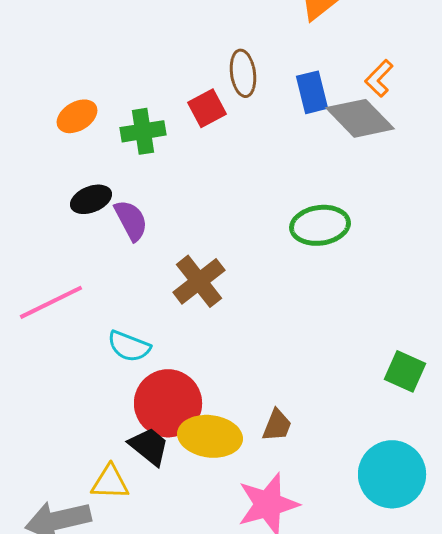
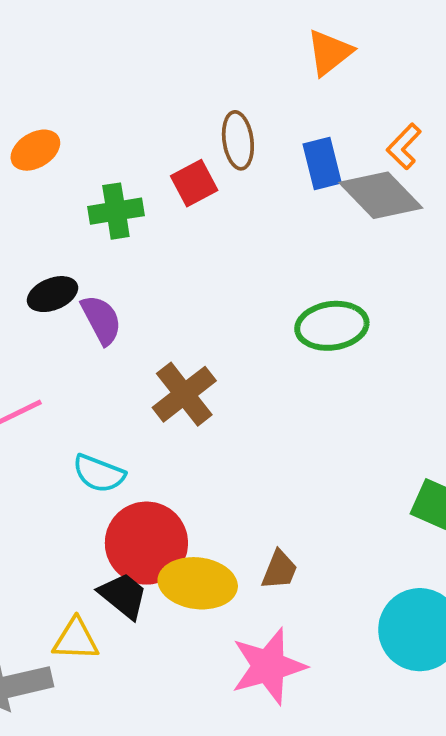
orange ellipse: (77, 116) -> (35, 150), moved

